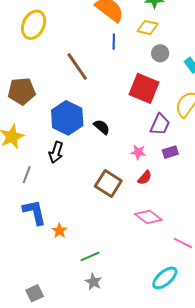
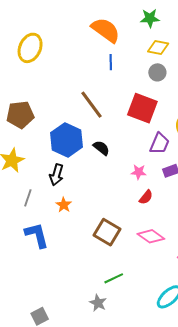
yellow diamond: (148, 28) -> (158, 47), moved
brown line: (77, 66) -> (92, 105), moved
brown square: (108, 183) -> (107, 232), moved
orange star: (59, 231) -> (64, 205), moved
green line: (90, 257) -> (114, 278), moved

